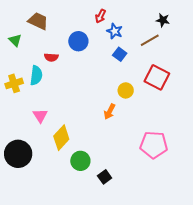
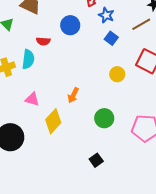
orange arrow: (110, 112) -> (73, 95), moved
pink triangle: (40, 116) -> (32, 99), turned -42
green circle: (80, 161) -> (104, 118), moved

